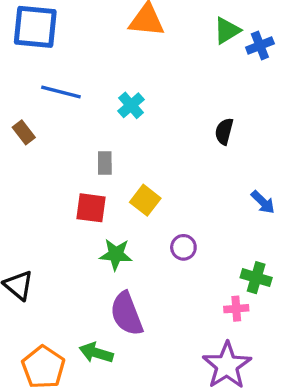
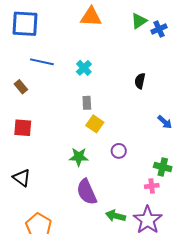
gray rectangle: (105, 163) -> (87, 103), moved
red square: (91, 208) -> (23, 128), moved
green arrow: (96, 353) -> (116, 216), moved

